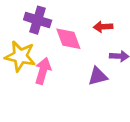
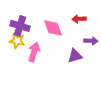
purple cross: (38, 20) -> (20, 26), moved
yellow star: (20, 56) -> (17, 41), size x0.7

